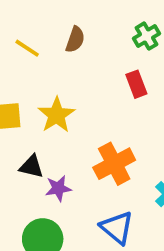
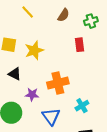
brown semicircle: (75, 39) -> (63, 15), moved
purple star: (58, 188) -> (32, 94), moved

